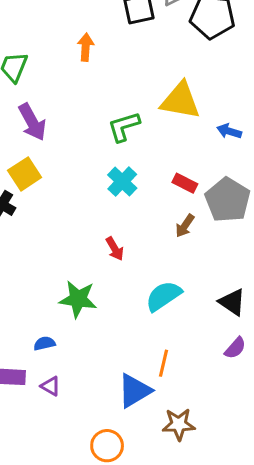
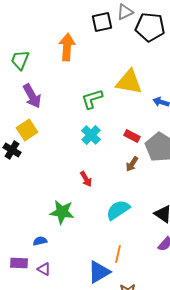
orange arrow: (86, 47) -> (67, 47), size x1.5

